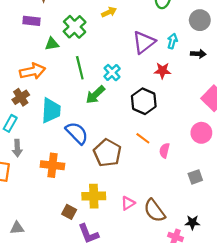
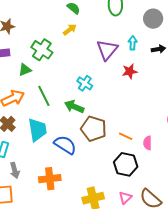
green line: (80, 68) -> (44, 96), moved
green arrow: (95, 95) -> (74, 107), turned 78
black hexagon: (144, 101) -> (126, 164), moved
brown pentagon: (107, 153) -> (94, 129), moved

